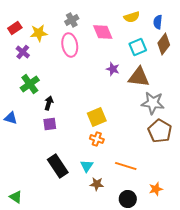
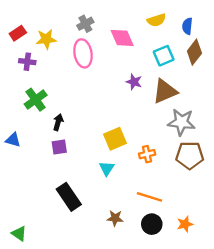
purple cross: (23, 52) -> (27, 62), turned -32
brown triangle: (139, 77) -> (165, 91), turned -30
brown pentagon: (160, 131) -> (190, 155), turned -30
orange cross: (97, 139) -> (147, 154), moved, turned -32
cyan triangle: (87, 166) -> (107, 168), moved
black circle: (128, 199) -> (152, 224), moved

